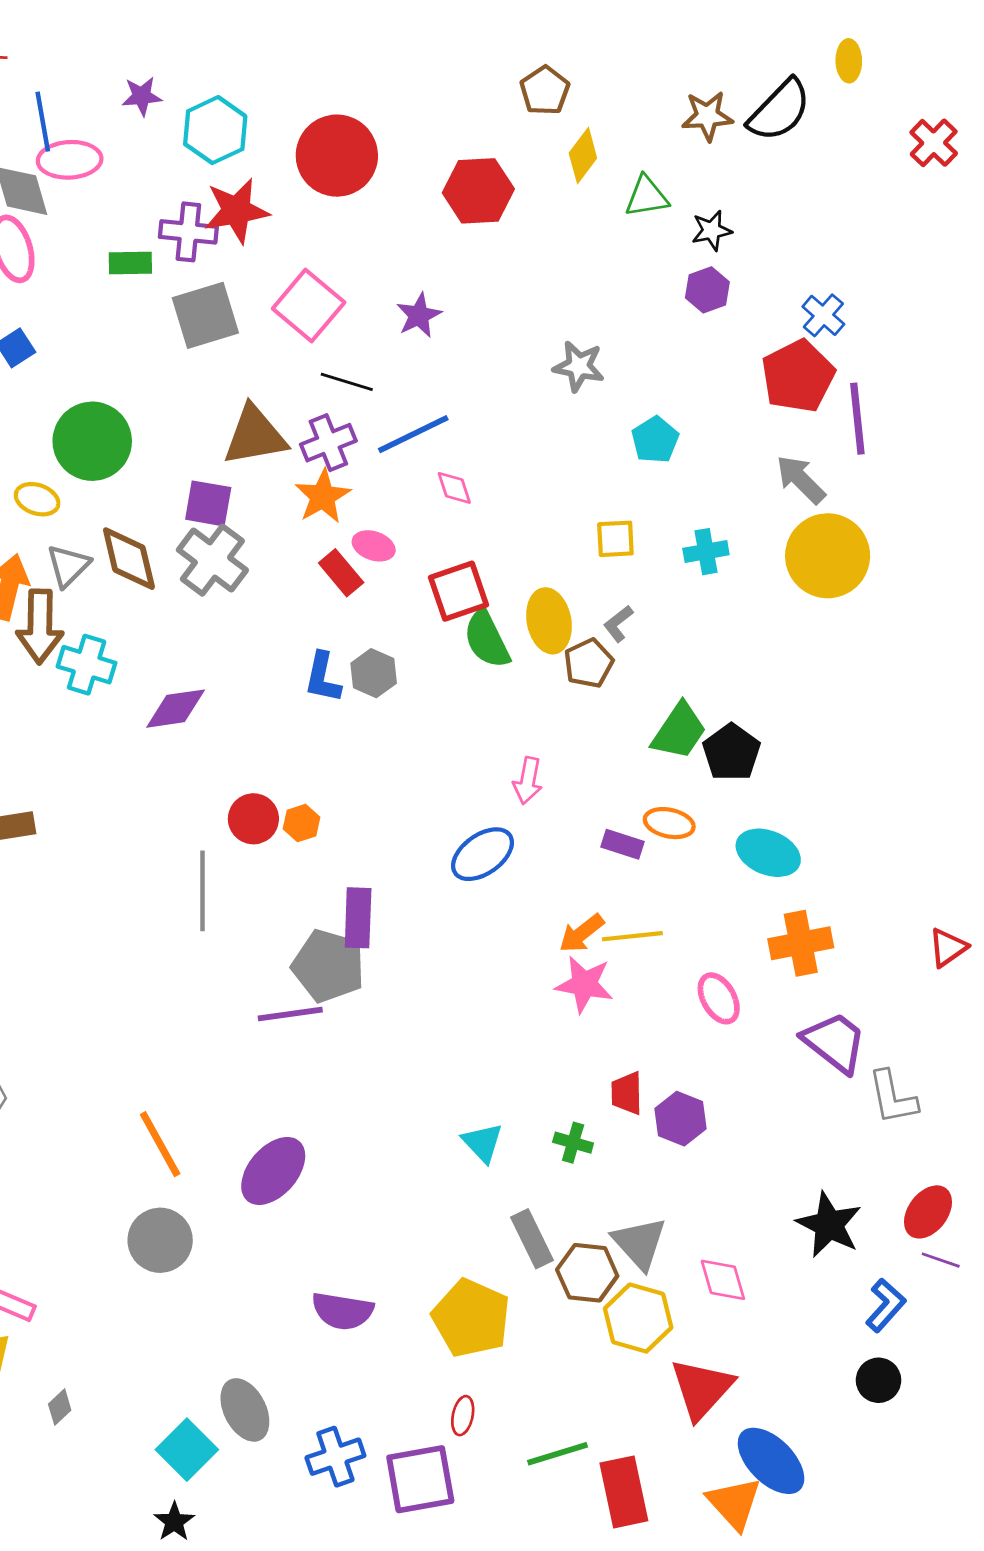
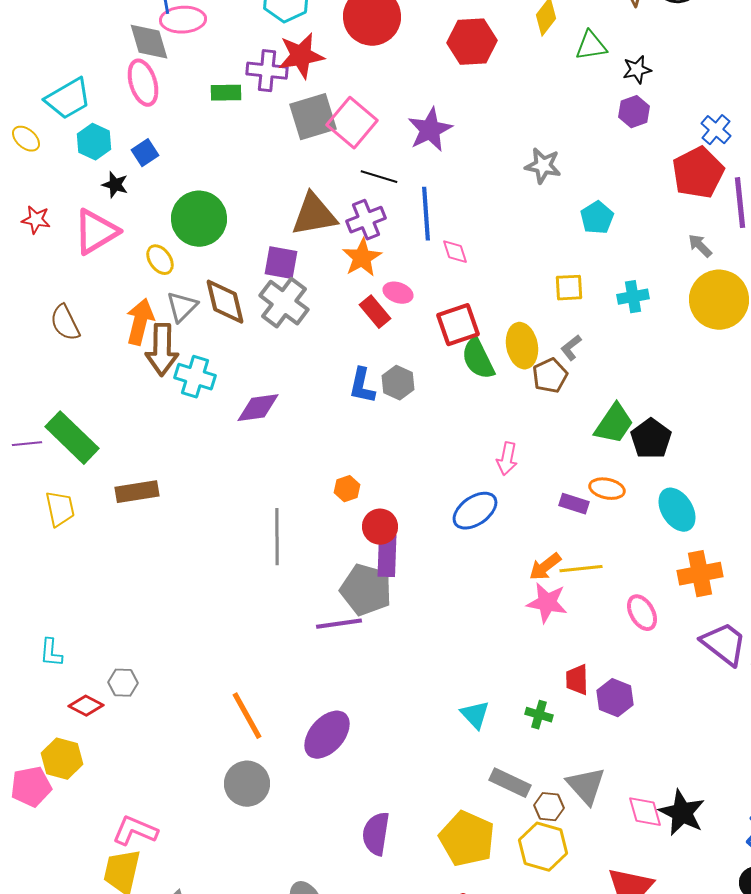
gray square: (205, 315) -> (313, 117), moved
purple star: (419, 315) -> (430, 130), size x1.4
blue line: (413, 434) -> (426, 214), turned -68
gray arrow: (801, 479) -> (700, 246), size x0.7
yellow ellipse: (37, 499) -> (160, 260), turned 36
red circle: (253, 819) -> (380, 527), moved
cyan ellipse: (768, 853) -> (677, 510), turned 36
black star: (829, 1225) -> (682, 813), moved
gray rectangle: (532, 1239) -> (510, 783), turned -39
brown hexagon: (587, 1273) -> (549, 807), size x0.7
purple semicircle: (343, 1311) -> (376, 834), turned 90
yellow hexagon: (638, 1318) -> (543, 847), moved

